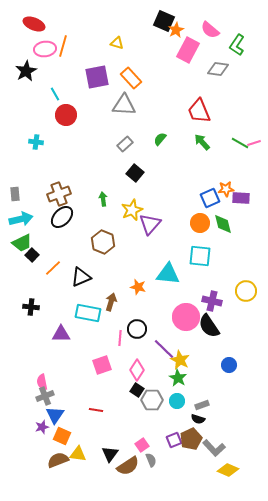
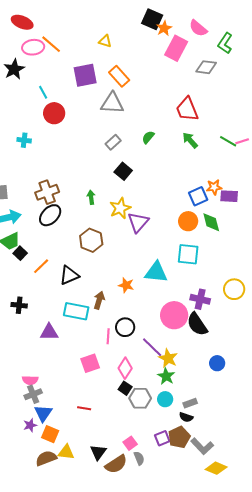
orange line: (63, 46) -> (51, 44), turned -65
pink semicircle: (42, 382) -> (30, 380), turned -77

